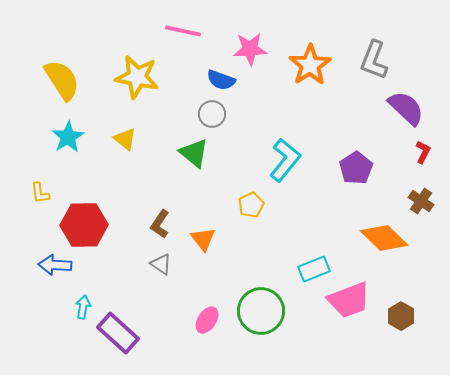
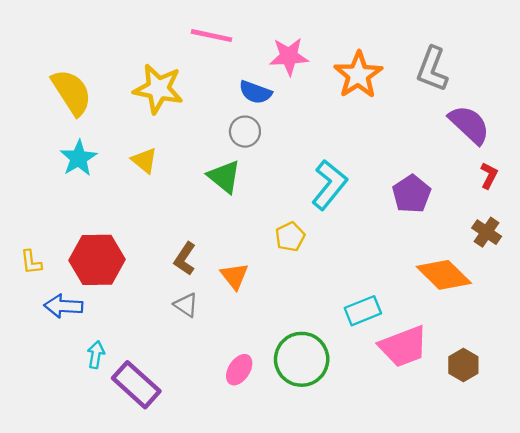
yellow L-shape: (40, 193) -> (31, 262), moved

